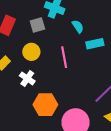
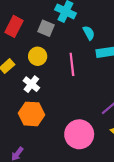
gray square: (37, 25) -> (46, 28), turned 35
orange hexagon: (45, 105) -> (32, 114), moved

